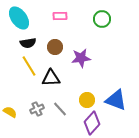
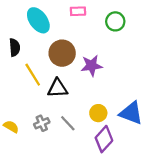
pink rectangle: (60, 16) -> (78, 11), moved
cyan ellipse: (19, 18) -> (38, 20), moved
black semicircle: (28, 43) -> (15, 47), moved, turned -84
brown circle: (55, 47) -> (62, 53), size x1.5

